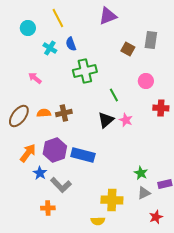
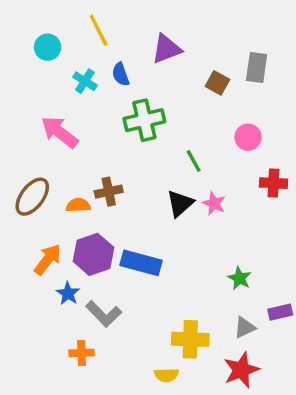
purple triangle: (108, 16) -> (166, 49), moved
pink arrow: (35, 78) -> (59, 132), size x1.6
orange semicircle: (44, 113) -> (78, 205), moved
green star: (141, 173) -> (240, 278), moved
red star: (156, 217) -> (241, 370), moved, size x1.5

